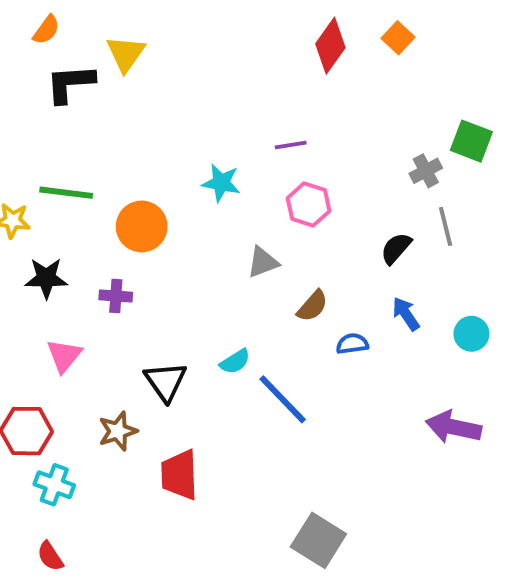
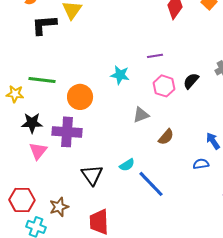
black semicircle: (396, 248) -> (191, 81), moved
purple cross: (116, 296) -> (67, 132), size x1.8
blue semicircle: (352, 344) -> (201, 164), moved
pink triangle: (64, 356) -> (38, 151), moved
brown star: (118, 431) -> (59, 207), moved

